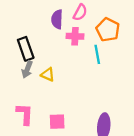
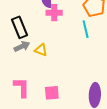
pink cross: (75, 36) -> (54, 13), moved
gray arrow: (27, 70) -> (22, 46), turned -133

